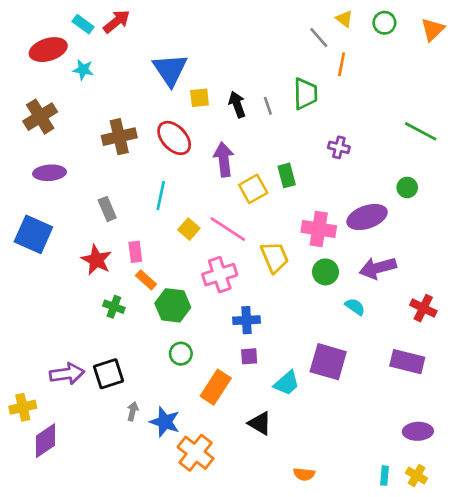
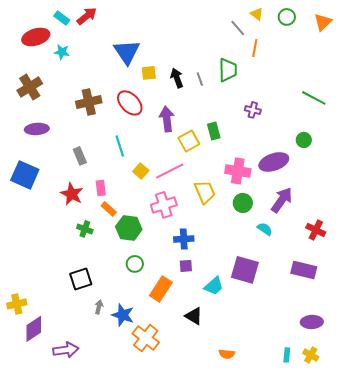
cyan line: (161, 196) -> (120, 146), turned -30
pink line: (228, 229) -> (170, 171), turned -60
purple arrow: (378, 268) -> (282, 200), turned 140
purple arrow: (67, 374) -> (66, 350), moved

